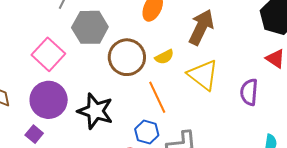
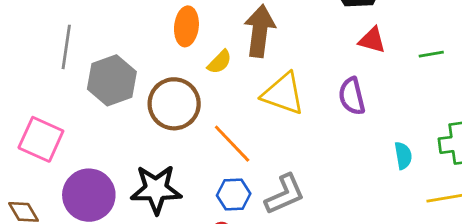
pink square: (48, 54) -> (41, 139), moved
yellow semicircle: (164, 57) -> (220, 62), moved

